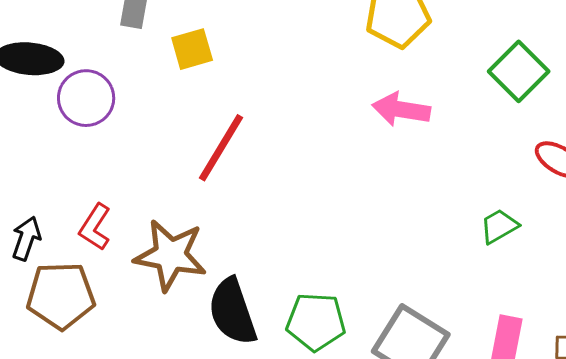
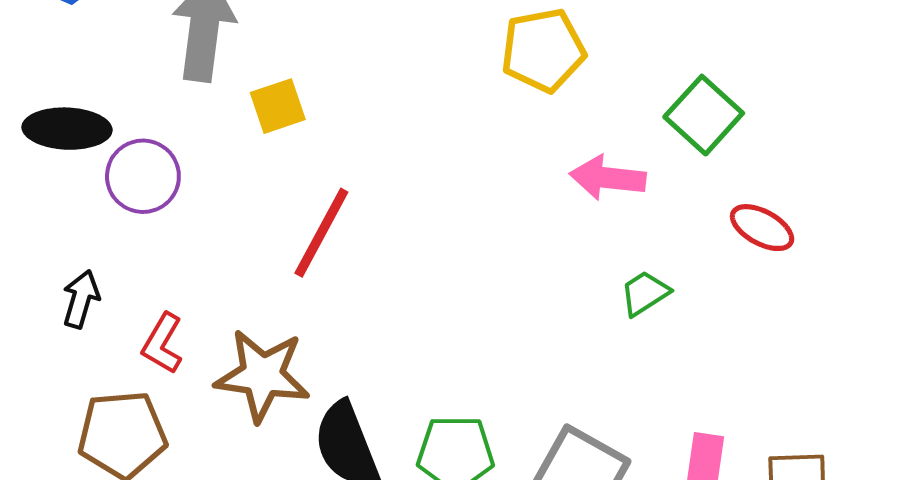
pink arrow: (401, 109) -> (608, 178), moved
green trapezoid: (499, 226) -> (645, 293), moved
black arrow: (26, 238) -> (81, 299), moved

